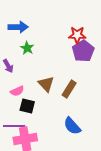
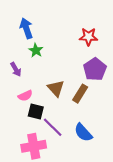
blue arrow: (18, 27) -> (26, 28), turned -108
purple pentagon: (83, 51) -> (95, 69), moved
purple line: (14, 126) -> (53, 127), moved, turned 45

